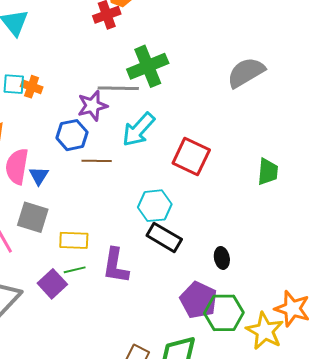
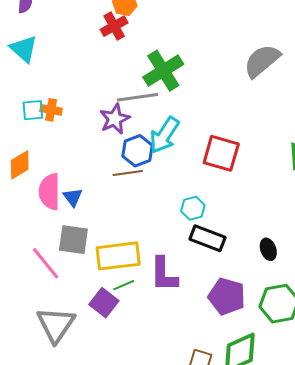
blue hexagon: (72, 135) -> (137, 151), moved
cyan hexagon: (155, 206) -> (193, 208), size x0.7
yellow rectangle: (74, 240) -> (118, 256), size x1.5
purple pentagon: (199, 300) -> (227, 296), moved

